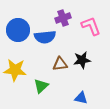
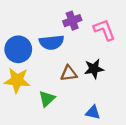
blue circle: (18, 30) -> (18, 49), moved

